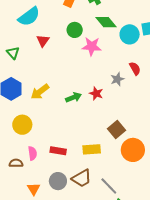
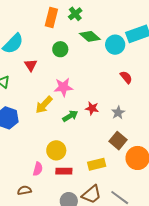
pink star: (92, 46) -> (63, 87), moved
gray star: (117, 79) -> (118, 113), moved
yellow arrow: (40, 92) -> (44, 105), moved
yellow circle: (22, 125) -> (56, 150), moved
pink semicircle: (32, 153) -> (38, 169), moved, turned 32

